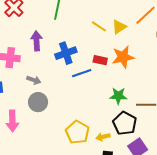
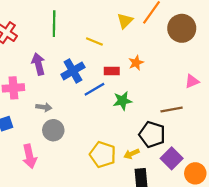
yellow line: (99, 26) -> (94, 42), moved
yellow triangle: (119, 27) -> (125, 21), moved
orange star: (123, 57) -> (136, 63), size x0.6
green star: (118, 96) -> (122, 101), moved

